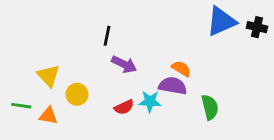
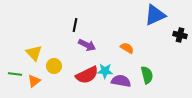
black cross: (257, 27) -> (180, 35), moved
purple semicircle: (173, 86) -> (121, 81), moved
red semicircle: (124, 107) -> (87, 75), size x1.6
orange triangle: (48, 116) -> (34, 81), turned -48

